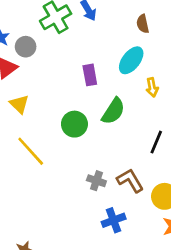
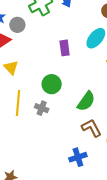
green semicircle: (113, 111) -> (86, 101), moved
yellow line: (31, 151) -> (18, 103), turned 45
gray cross: (96, 181) -> (42, 108), moved

